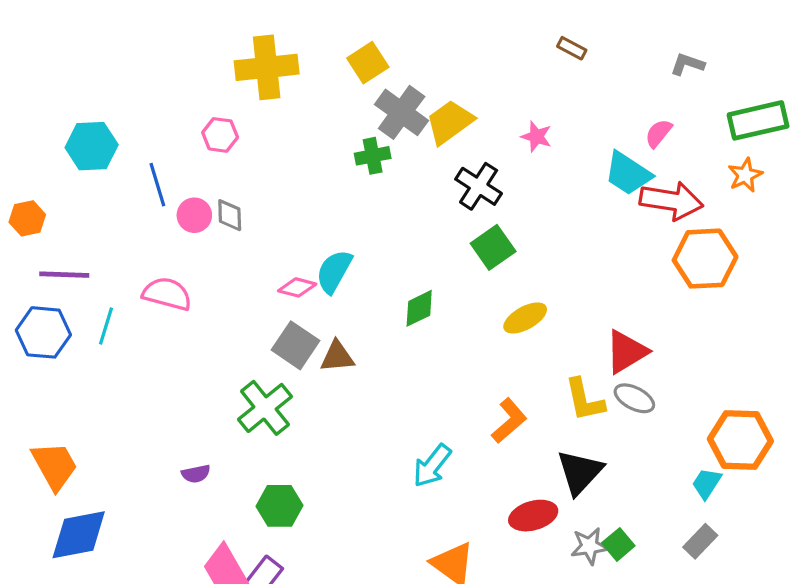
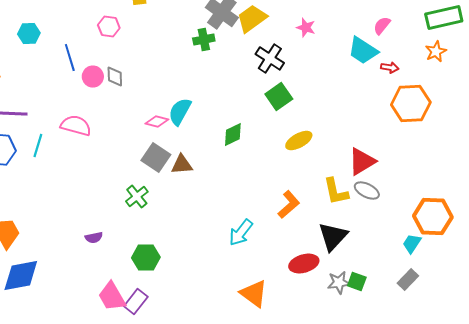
cyan hexagon: (92, 146) -> (29, 34), size x0.7
red arrow: (671, 201) -> (390, 68), size x0.5
green cross: (265, 408) -> (137, 197), size x0.7
green square: (618, 544) -> (357, 282), turned -30

